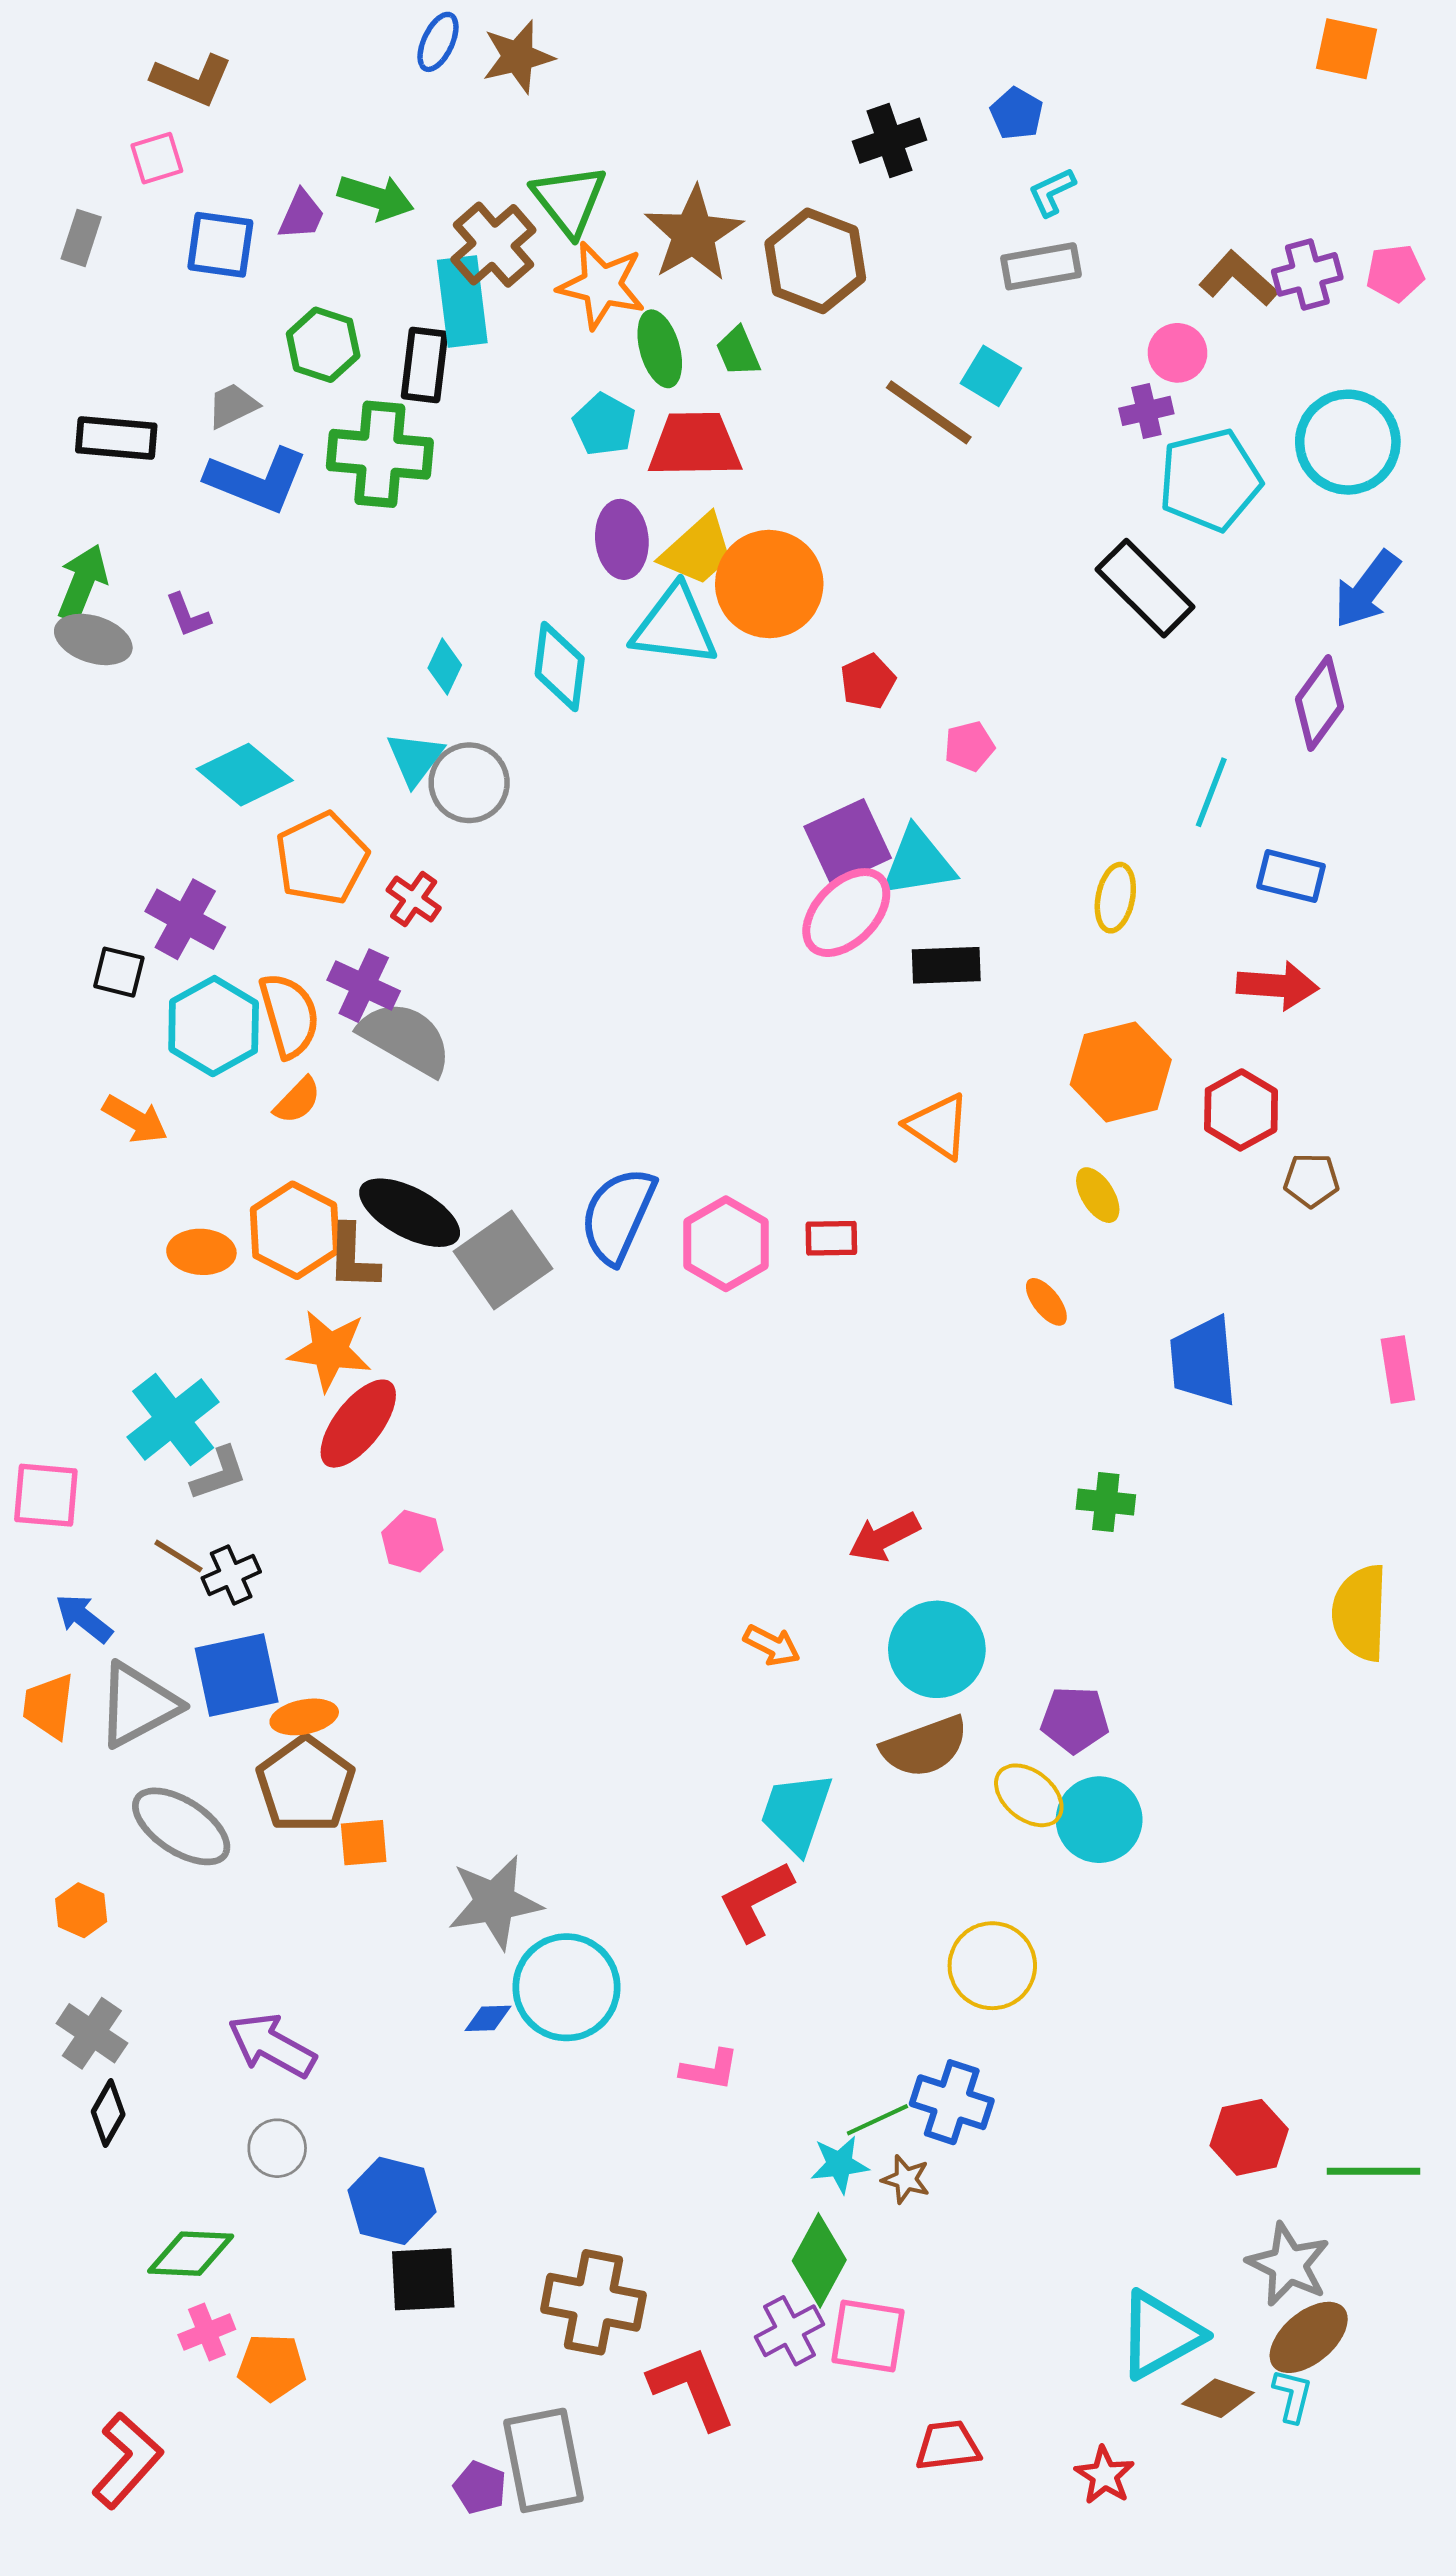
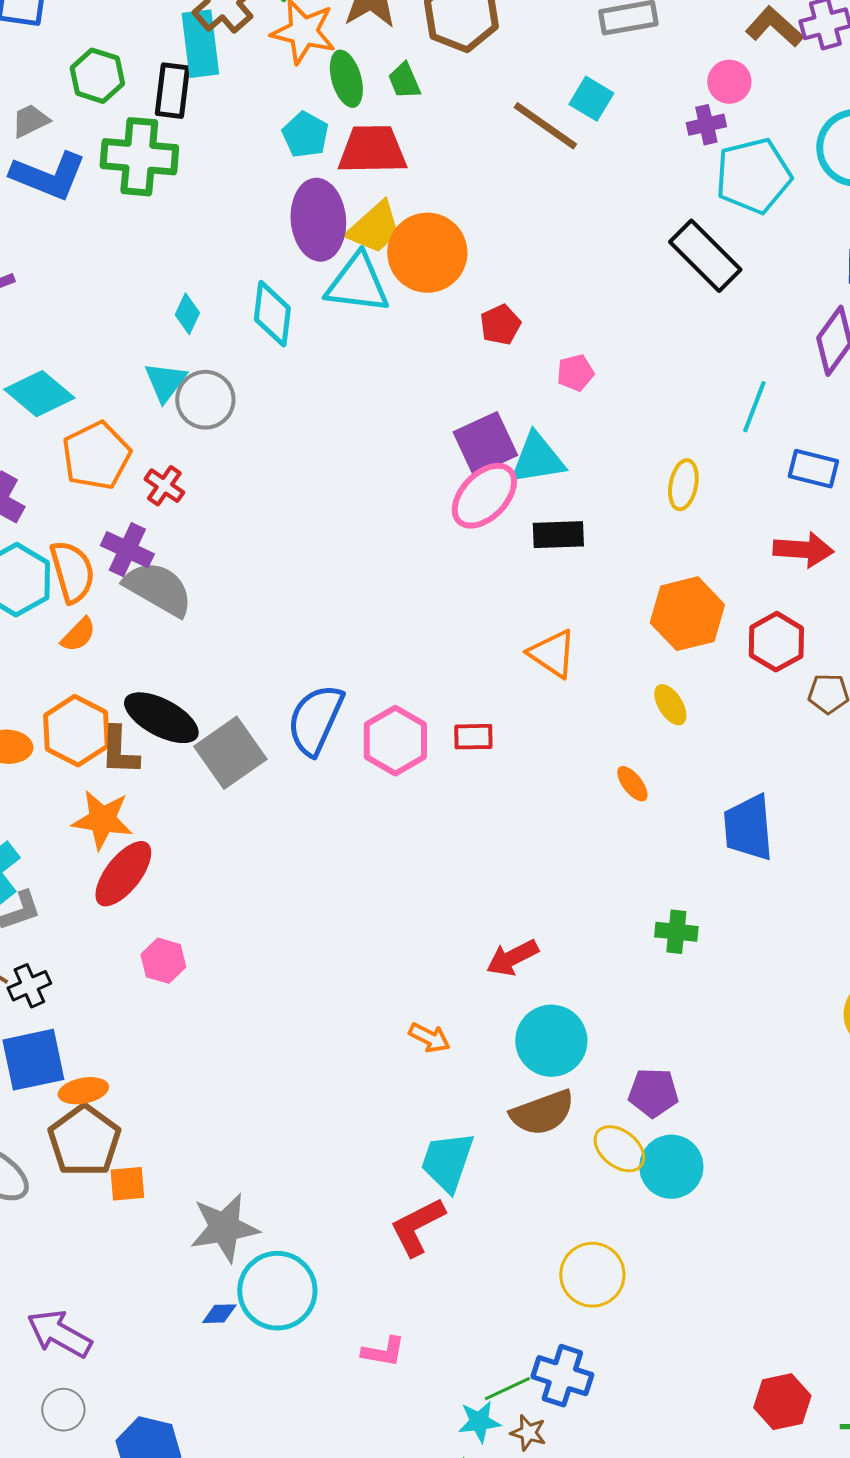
purple ellipse: (622, 539) -> (318, 220), size x1.4

